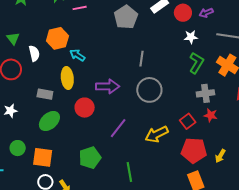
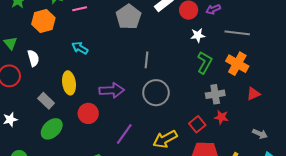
orange hexagon: (57, 38) -> (43, 21), moved
cyan arrow: (77, 55) -> (80, 48), moved
gray rectangle: (45, 94) -> (46, 101), turned 35

